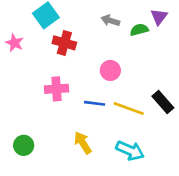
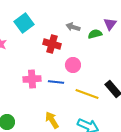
red cross: (64, 43) -> (52, 44), moved
blue line: (95, 103) -> (56, 82), moved

